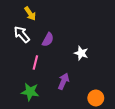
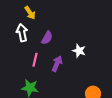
white arrow: (22, 34) -> (22, 33), turned 30
purple arrow: (63, 81) -> (57, 64), moved

